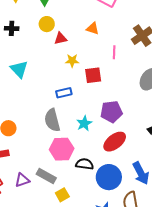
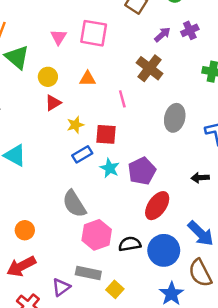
yellow circle: (47, 24) -> (48, 77), moved
red square: (93, 75) -> (106, 134), turned 30
blue rectangle: (64, 93) -> (82, 154), moved
cyan star: (84, 123) -> (110, 168), moved

